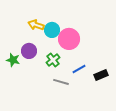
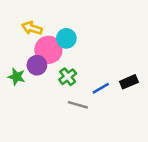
yellow arrow: (36, 25) -> (32, 28), moved
pink circle: (69, 39) -> (48, 50), moved
black rectangle: (101, 75) -> (129, 82), moved

